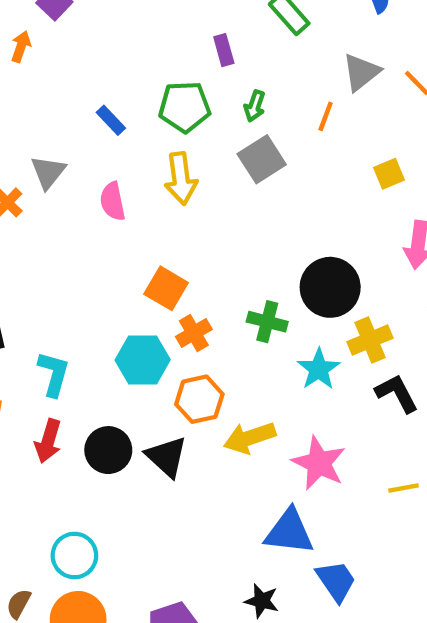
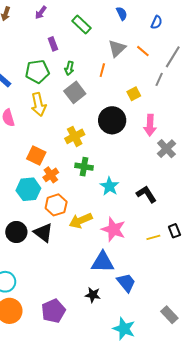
black circle: (330, 287) -> (112, 120), moved
yellow cross: (370, 340) -> (75, 136), moved

